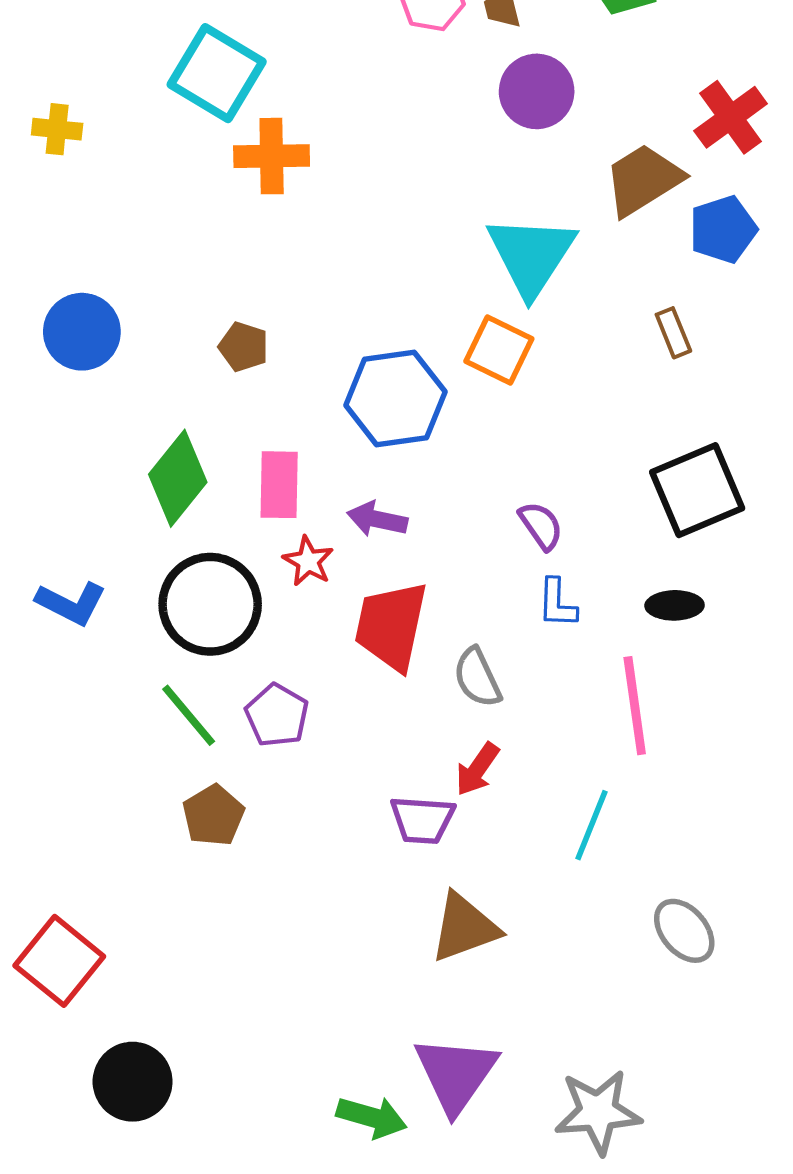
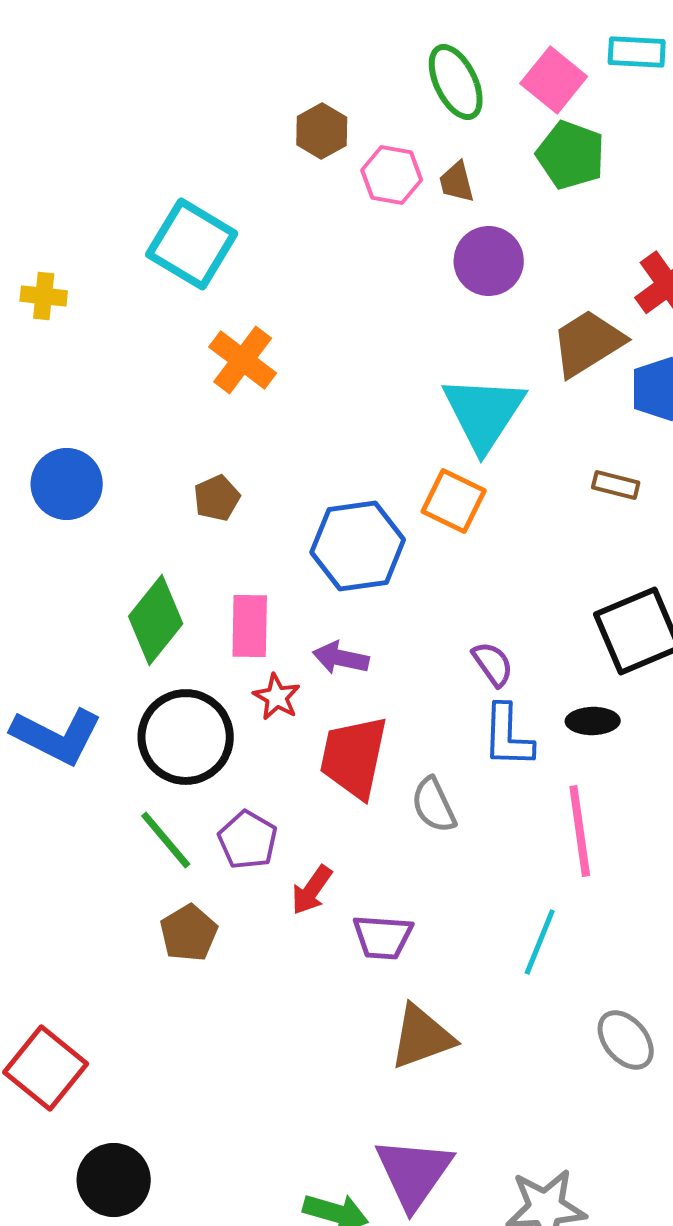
orange cross: (272, 156) -> (243, 360), moved, turned 38
brown rectangle: (673, 333) -> (616, 485), turned -54
brown pentagon: (244, 347) -> (217, 498), turned 30
blue L-shape: (71, 603) -> (57, 736), size x1.4
blue L-shape: (557, 603) -> (508, 736), size x1.4
black ellipse: (675, 605) -> (593, 721), moved
red arrow: (477, 769) -> (312, 890), moved

